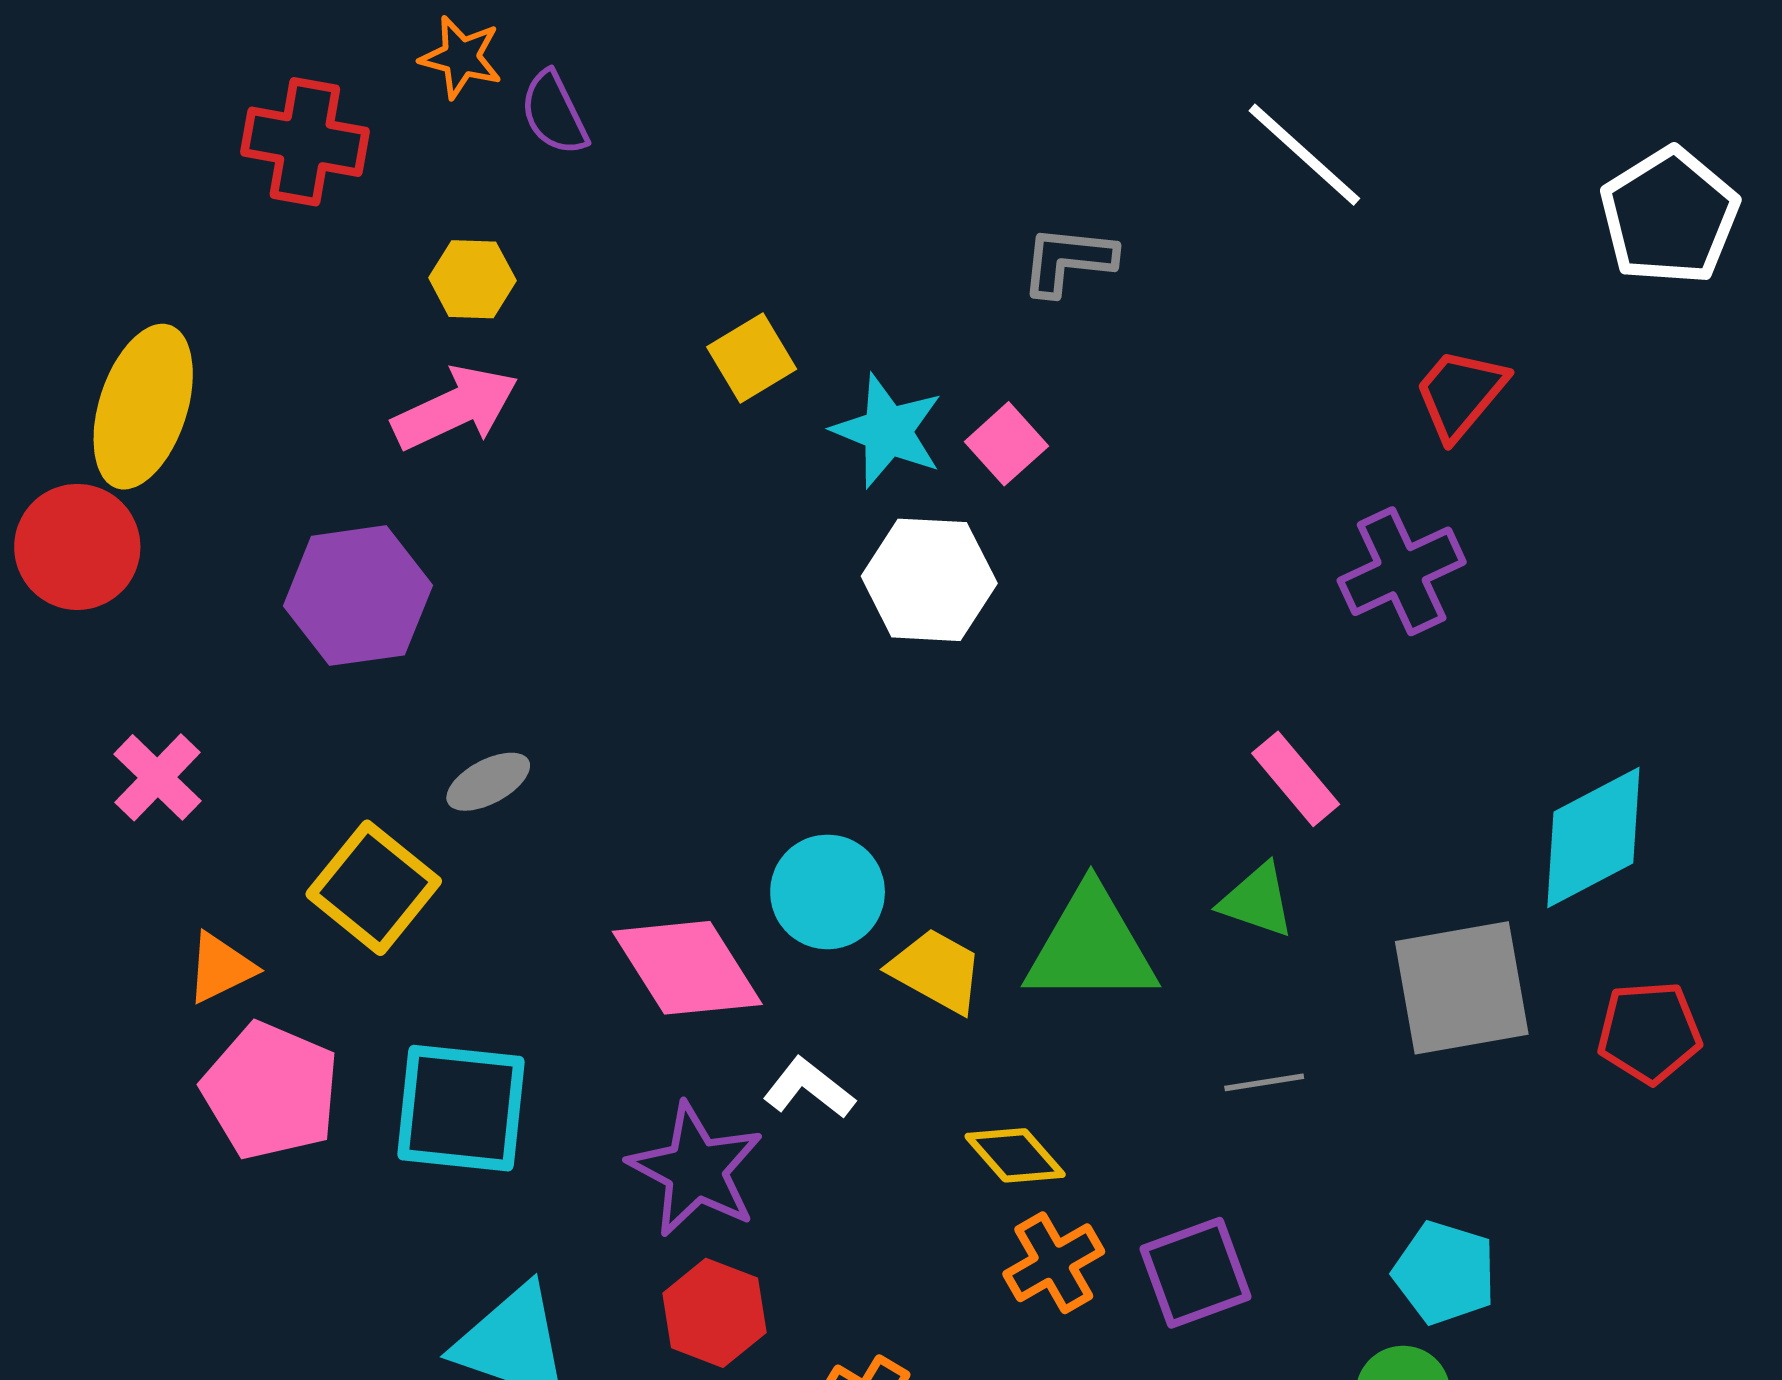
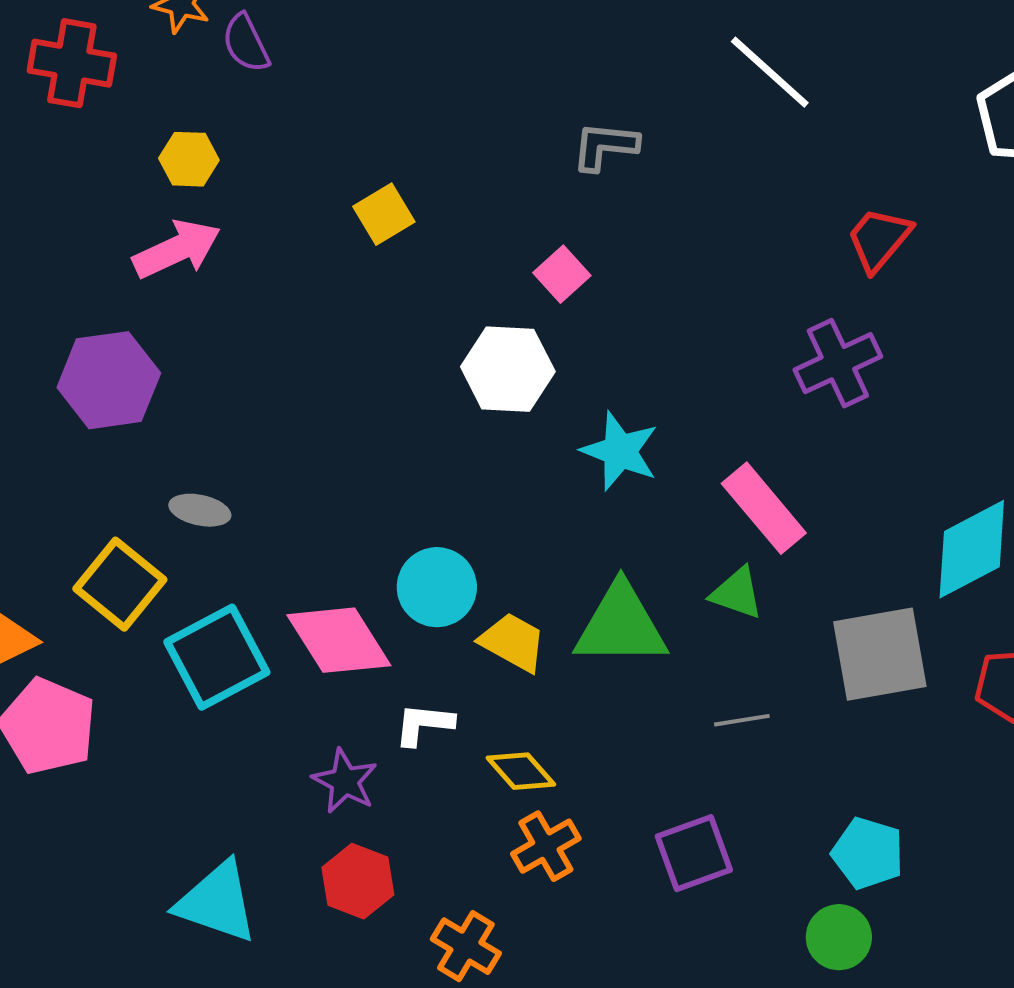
cyan star: (888, 431) -> (620, 451), moved
pink rectangle: (1296, 779) -> (764, 508), size x1.4
gray ellipse: (488, 782) -> (200, 510), turned 40
white L-shape: (809, 1088) -> (424, 724), turned -32
cyan square: (461, 1108) -> (217, 657), moved, turned -34
yellow diamond: (1015, 1155) -> (521, 771), moved
purple star: (696, 1170) -> (345, 781), size x0.7
orange cross: (1054, 1263) -> (546, 846), moved

